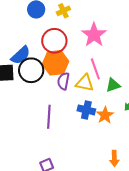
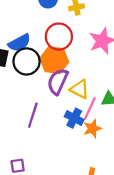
pink line: (95, 69) -> (90, 108), moved, turned 30
purple semicircle: (63, 81) -> (58, 82), size x1.4

